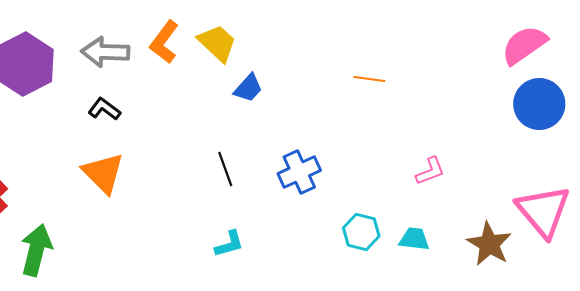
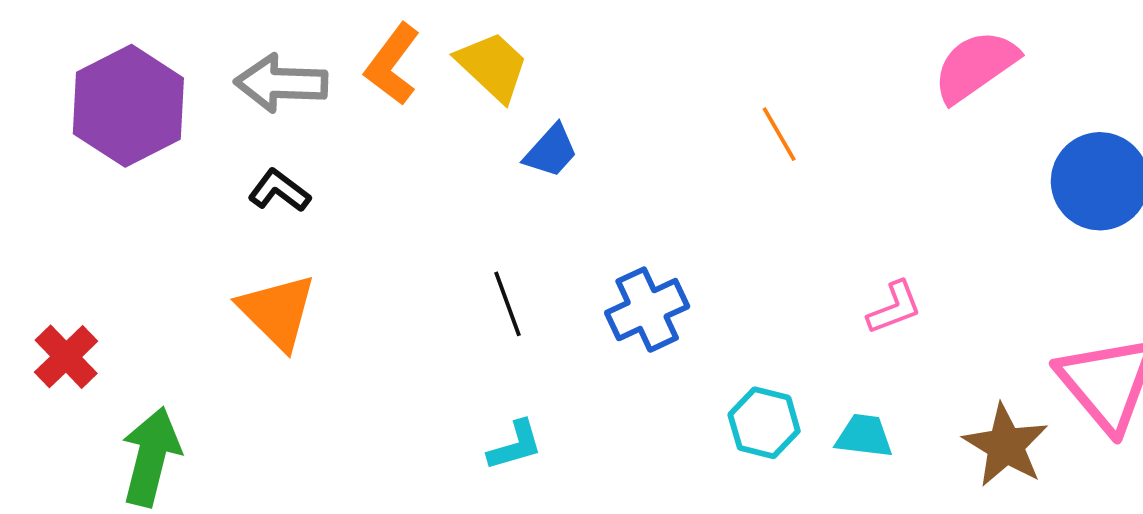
pink semicircle: (524, 45) -> (975, 66), moved
orange line: (369, 79) -> (779, 134), turned 52

